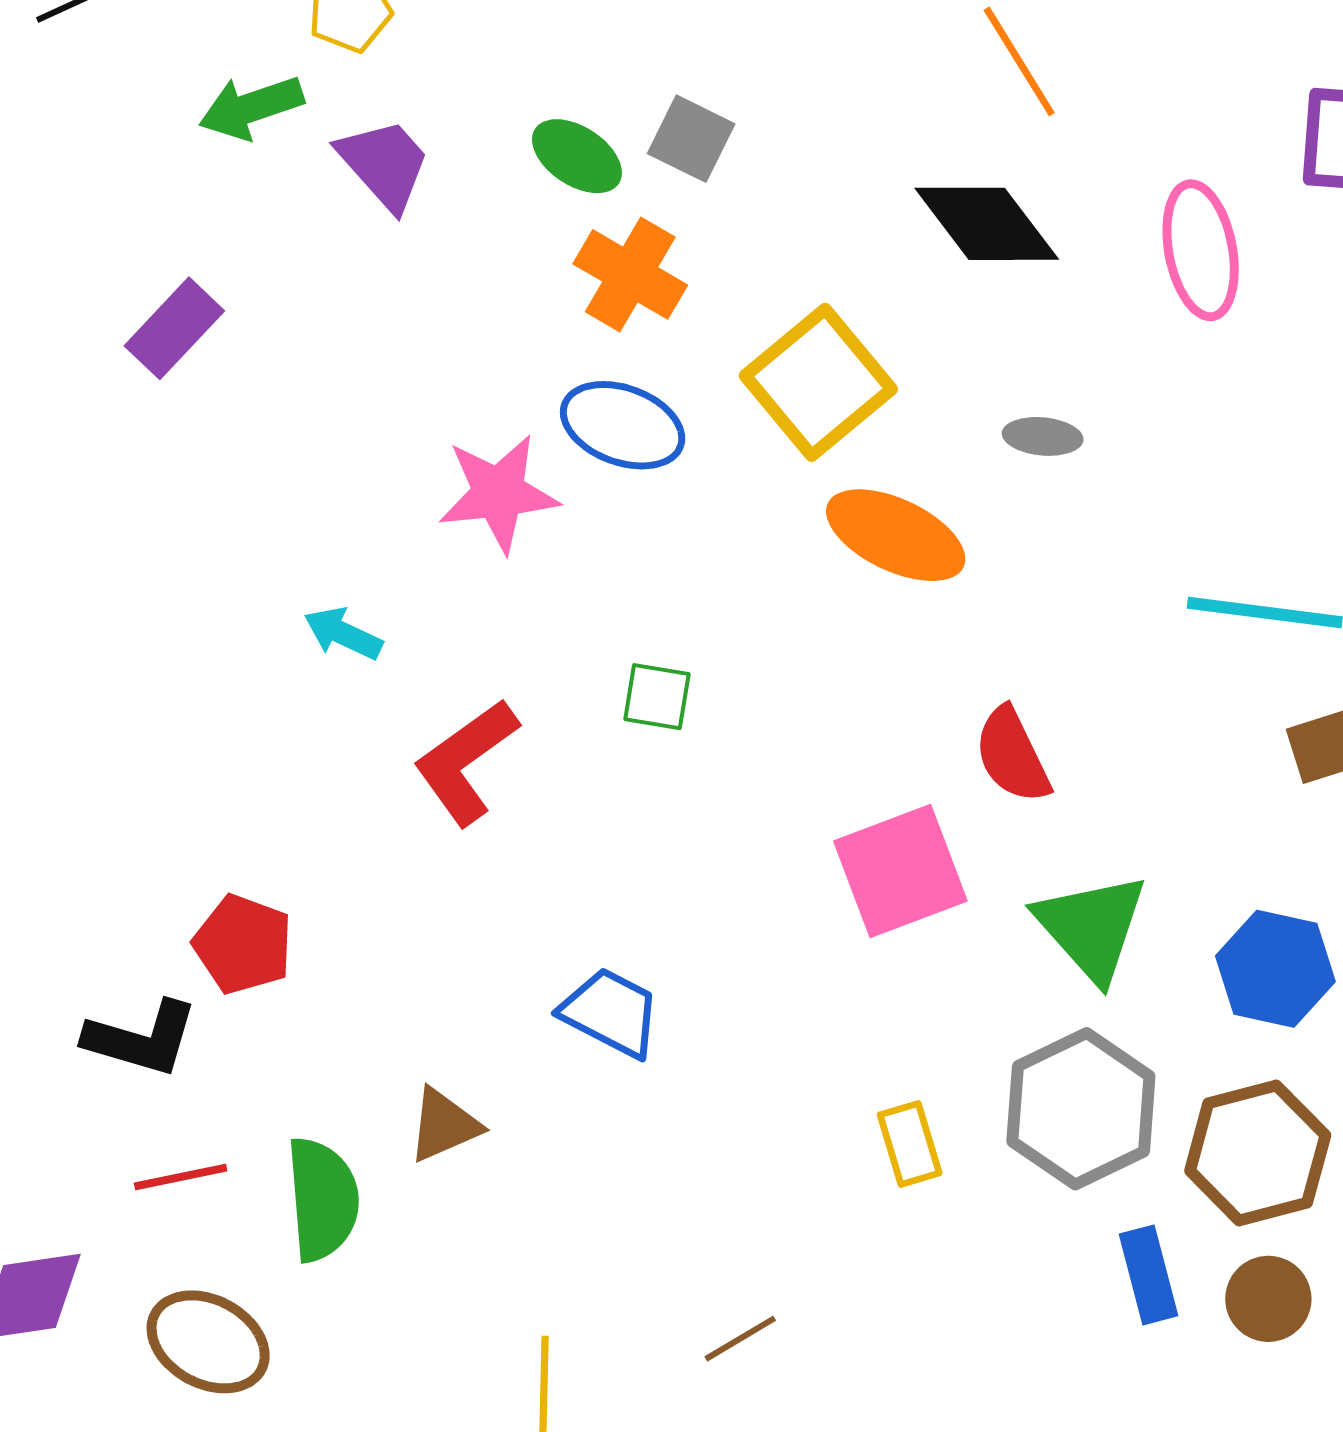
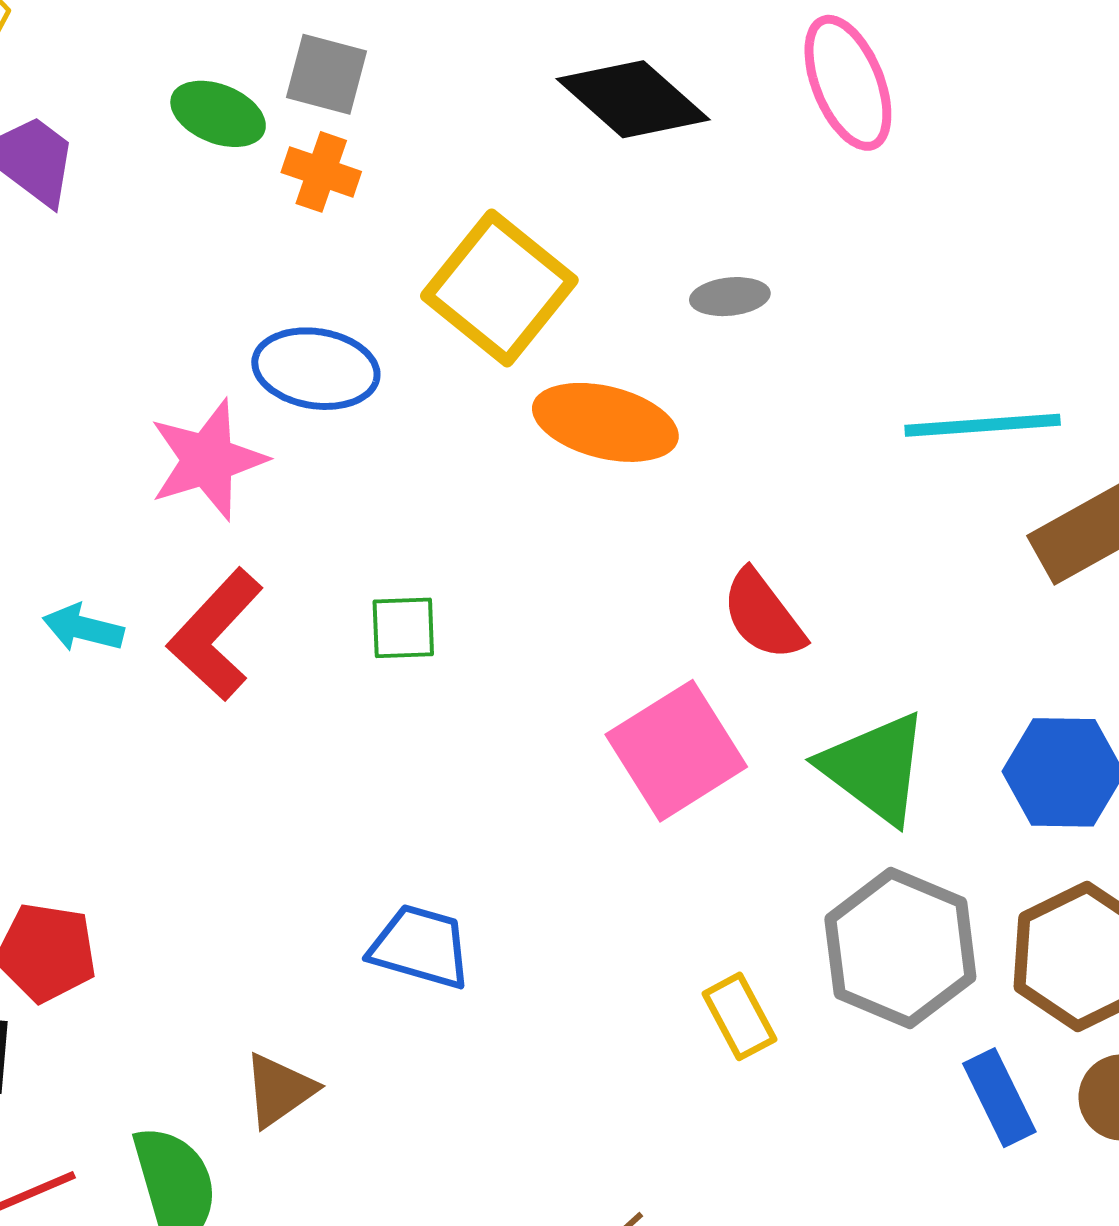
orange cross: (630, 274) -> (321, 172), moved, size x0.7
red L-shape: (466, 762) -> (215, 634), moved

